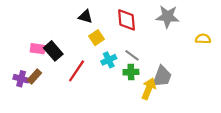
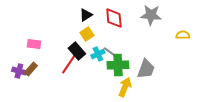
black triangle: (85, 17) -> (86, 15), moved, turned -48
black rectangle: (53, 51) -> (77, 51), moved
gray line: (132, 55) -> (110, 52), moved
green cross: (131, 72) -> (118, 65), size x1.5
yellow arrow: (149, 89) -> (125, 87), moved

